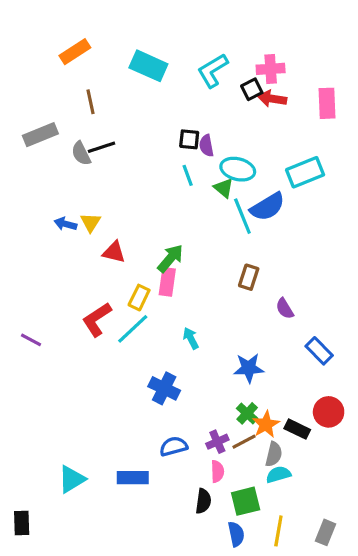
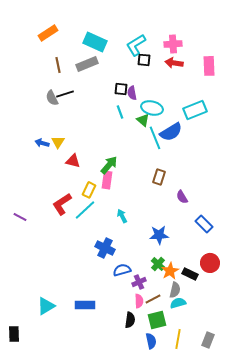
black square: (252, 89) -> (144, 60), moved, turned 32
gray rectangle: (40, 135) -> (87, 64), moved
brown line: (244, 442) -> (153, 299), moved
blue semicircle: (174, 446) -> (122, 270), moved

